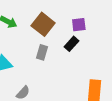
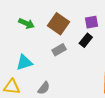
gray rectangle: (42, 52) -> (59, 50), turned 48

